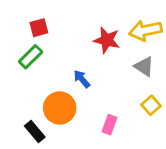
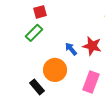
red star: (107, 40) -> (92, 46), moved
pink rectangle: (109, 125) -> (91, 82), size x1.5

